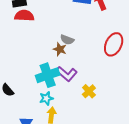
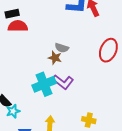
yellow cross: (89, 91) -> (89, 120), moved, turned -32
cyan star: (46, 98) -> (13, 111), moved

